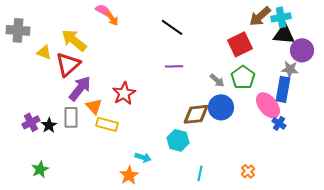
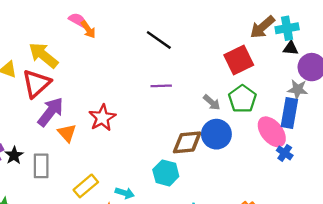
black triangle: (284, 34) -> (291, 48), size x0.6
gray rectangle: (71, 117) -> (41, 166), moved
yellow rectangle: (107, 124) -> (86, 186), moved, turned -55

